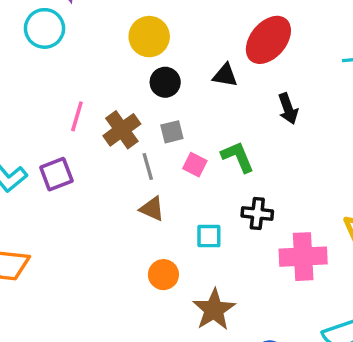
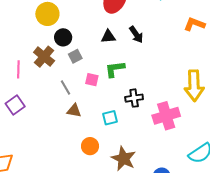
black triangle: (225, 75) -> (108, 37), moved
brown cross: (122, 130) -> (44, 57), moved
gray square: (172, 132) -> (75, 56), moved
green L-shape: (238, 157) -> (115, 69), turned -60

